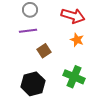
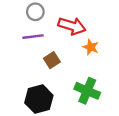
red arrow: (73, 16) -> (72, 26), moved

